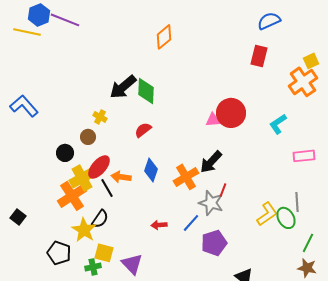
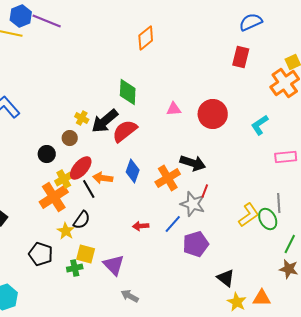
black arrow: (123, 87) -> (105, 121), moved
pink triangle: (213, 120) -> (174, 109), moved
red semicircle: (143, 130) -> (125, 131), size x1.5
black arrow: (211, 162) -> (193, 163), turned -115
yellow cross: (82, 178) -> (64, 179), size x0.7
yellow star: (84, 230) -> (66, 231), size x0.7

